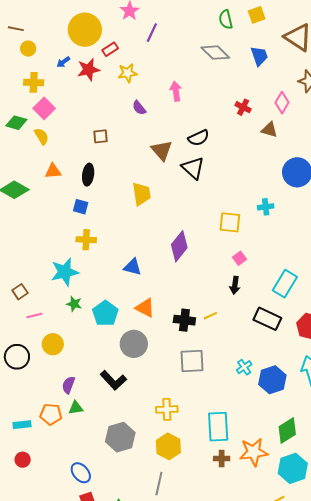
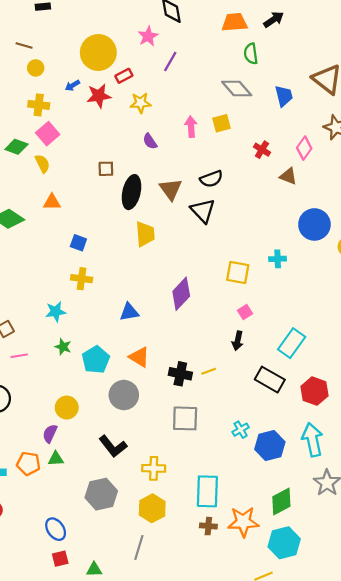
yellow square: (257, 15) -> (221, 123), moved
black ellipse: (88, 175) -> (132, 192), moved, size x1.4
blue triangle: (133, 267) -> (129, 312), turned -30
cyan star: (65, 272) -> (56, 312), size x0.7
yellow circle: (53, 344) -> (67, 408), moved
black L-shape: (113, 380) -> (113, 446), moved

